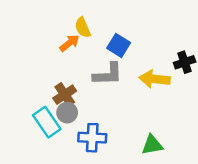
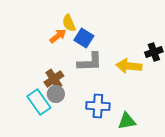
blue square: (119, 45) -> (84, 38), moved
blue cross: (92, 138) -> (98, 106), moved

